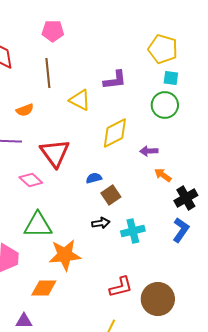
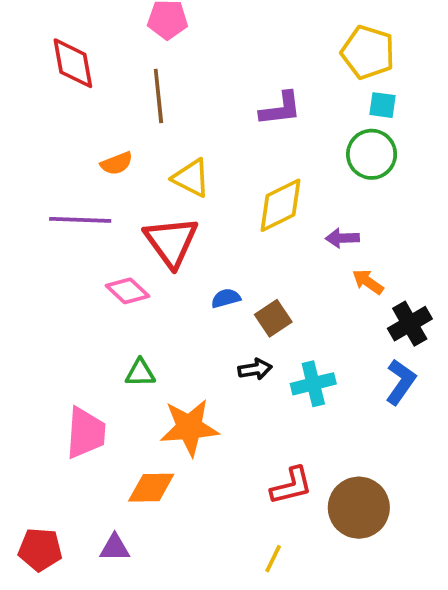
yellow triangle: (80, 100) -> (191, 178), moved
blue semicircle: (94, 178) -> (226, 298), moved
green triangle: (38, 225) -> (140, 373), size x0.6

